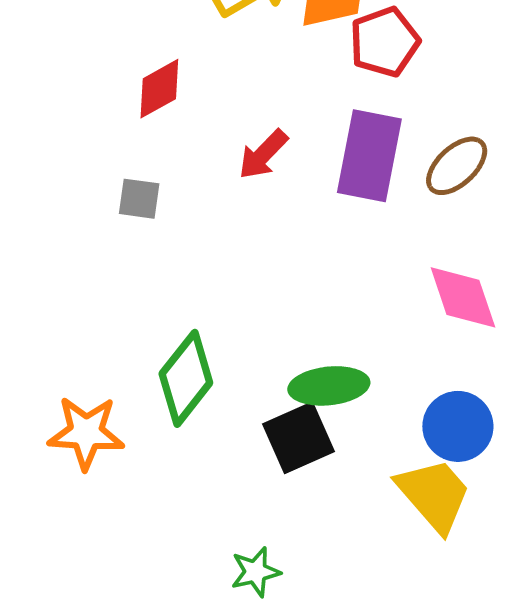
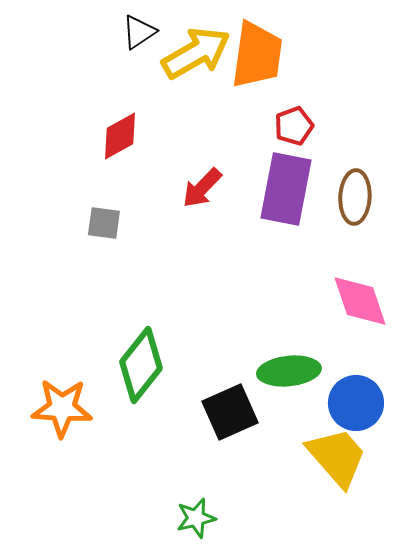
red pentagon: (385, 42) -> (294, 126), moved, size x0.7
brown ellipse: (457, 166) -> (355, 197), turned -44
green ellipse: (329, 386) -> (289, 371), moved

